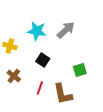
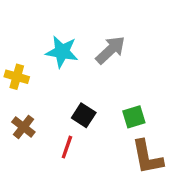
black square: (43, 60) -> (84, 115), moved
brown L-shape: (63, 94) -> (147, 157), moved

